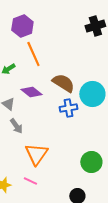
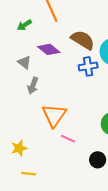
gray arrow: (16, 126) -> (33, 86), turned 56
pink line: (30, 181) -> (68, 139), moved

